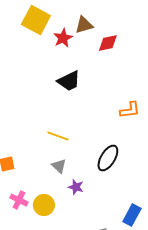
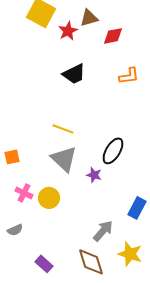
orange L-shape: (130, 110) -> (129, 76), moved
gray triangle: (59, 166) -> (64, 159), size x1.8
purple star: (76, 187) -> (94, 175), moved

